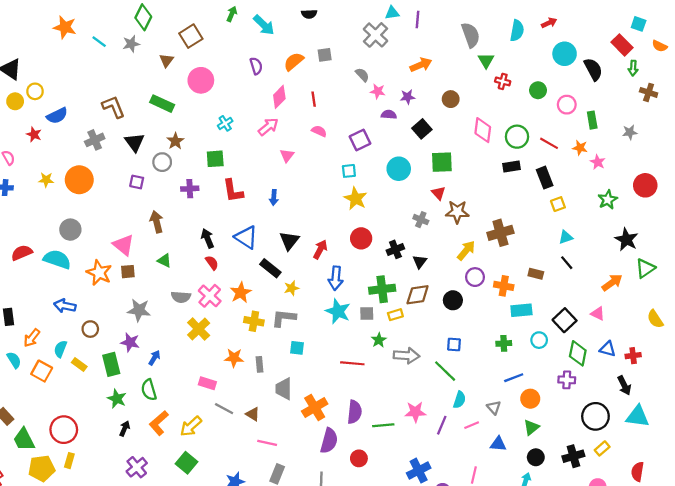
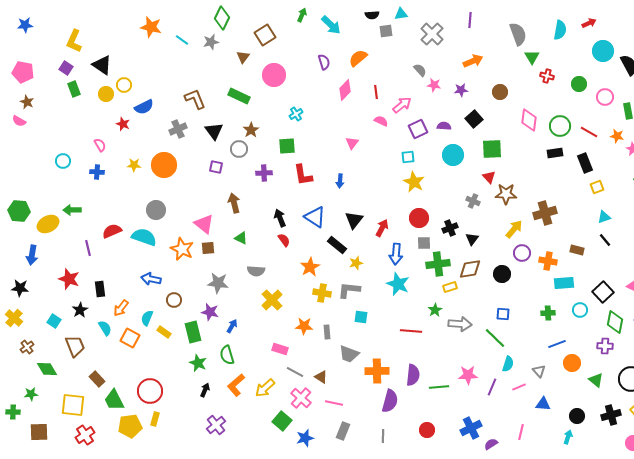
cyan triangle: (392, 13) -> (401, 14), moved
gray square: (325, 55) -> (386, 31), moved
purple semicircle: (389, 115) -> (444, 126), moved
pink arrow: (268, 127) -> (402, 105), moved
pink cross: (210, 296) -> (301, 398), moved
gray square: (367, 314) -> (424, 243), moved
gray trapezoid: (284, 389) -> (349, 354), turned -70
orange cross: (315, 408) -> (377, 371), turned 30
green triangle: (531, 427) -> (596, 380), moved, turned -42
red circle: (359, 458) -> (427, 430), moved
green square: (186, 463) -> (282, 421), moved

